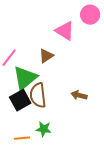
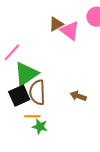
brown triangle: (46, 56) -> (56, 24), moved
orange line: (22, 138) -> (32, 116), moved

